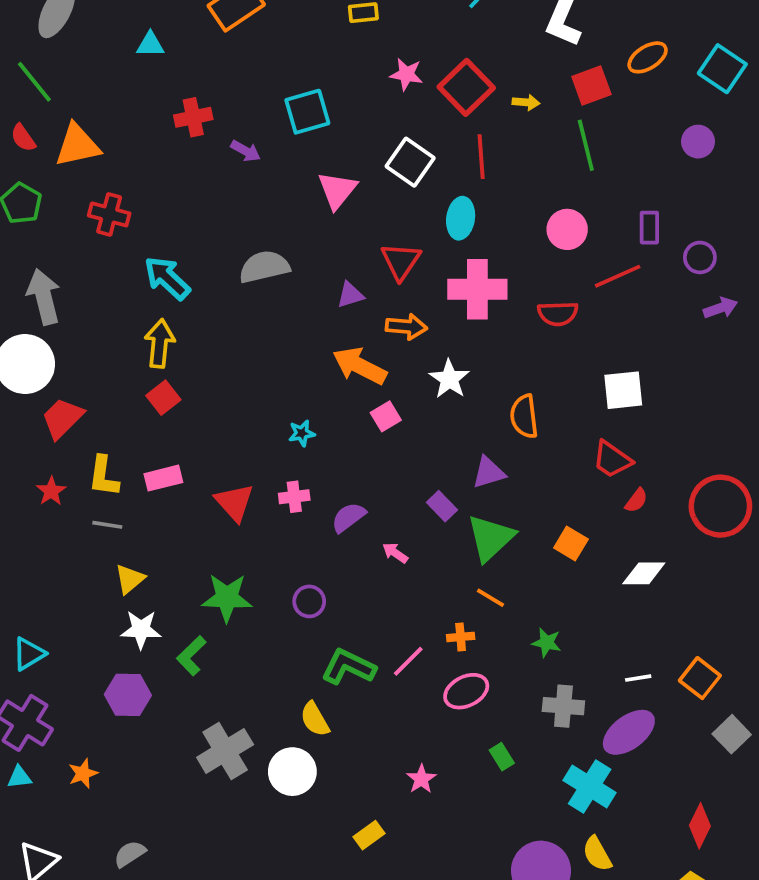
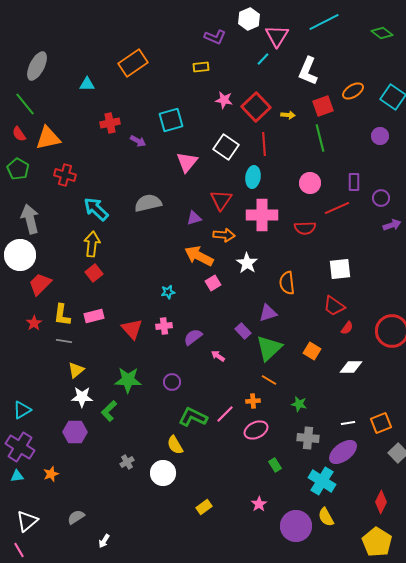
orange square: (700, 678) -> (381, 423), turned 30
gray cross: (225, 751) -> (127, 462), size x0.5
pink star: (421, 779) -> (259, 504), moved

